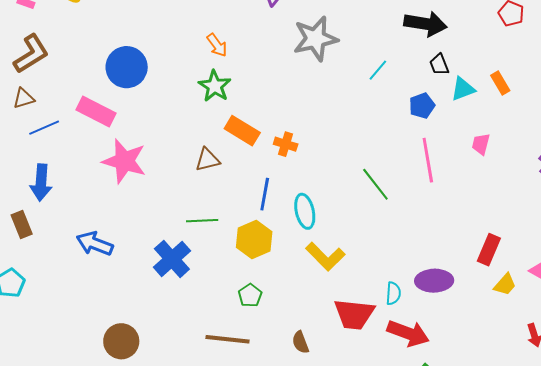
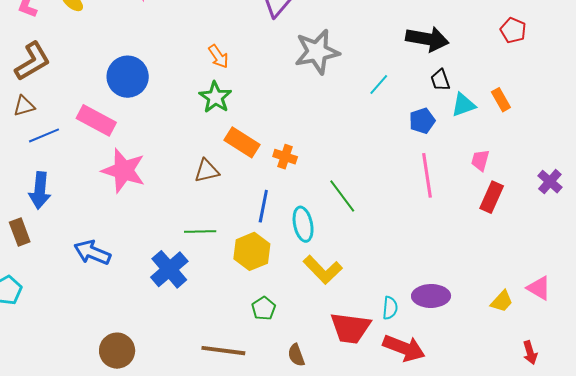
green line: (375, 184) -> (342, 196), moved
red rectangle: (489, 250) -> (492, 197), moved
green pentagon: (250, 295) -> (264, 308), moved

